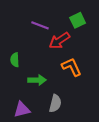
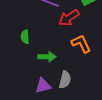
purple triangle: (22, 110) -> (43, 86), moved

